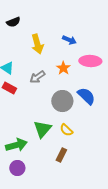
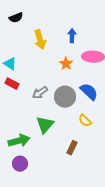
blue arrow: (69, 40) -> (72, 36), turned -112
gray arrow: (37, 77) -> (40, 93), moved
yellow semicircle: (66, 130) -> (85, 121), moved
brown rectangle: (61, 155) -> (72, 148), moved

